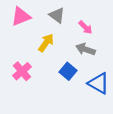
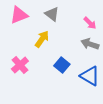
pink arrow: (85, 27) -> (90, 23), moved
gray arrow: (85, 49) -> (90, 44), moved

